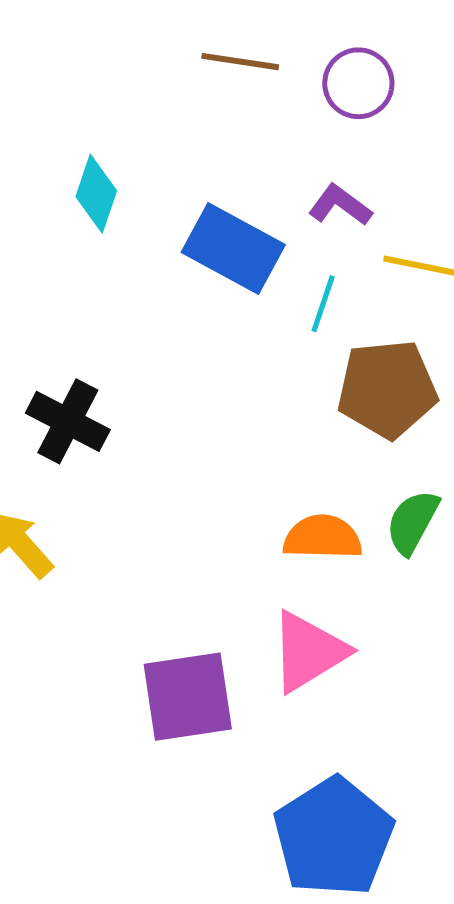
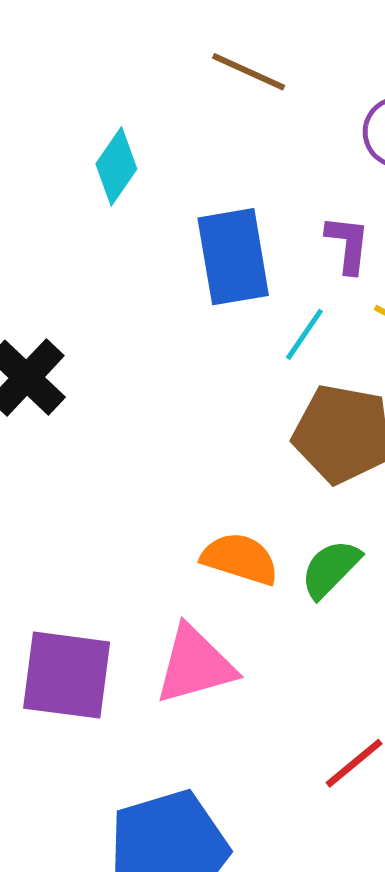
brown line: (240, 62) -> (249, 72), moved
purple L-shape: (340, 205) -> (348, 244), turned 44
blue rectangle: (233, 248) -> (233, 257), turned 36

